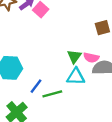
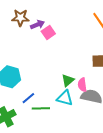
pink semicircle: (91, 58) -> (82, 85), turned 56

